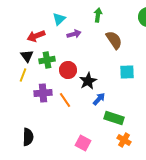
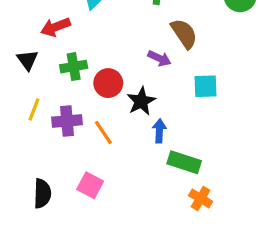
purple arrow: (74, 34) -> (159, 58), moved, turned 40
black triangle: (27, 56) -> (27, 60), moved
yellow line: (23, 75) -> (34, 109), moved
blue arrow: (99, 99) -> (159, 131), turned -40
pink square: (83, 143) -> (90, 185), moved

